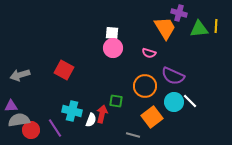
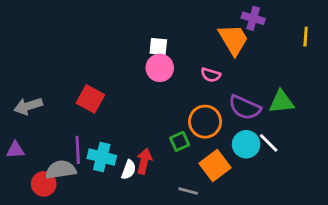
green triangle: (199, 29) -> (281, 102), moved
green square: (116, 101) -> (180, 141), moved, turned -32
gray semicircle: (19, 120) -> (61, 170), moved
purple line: (55, 128) -> (78, 150), moved, turned 30

